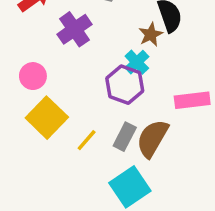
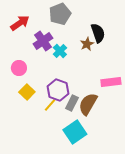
cyan cross: (137, 62) -> (60, 51), moved
purple hexagon: (125, 85) -> (58, 90), moved
yellow square: (47, 118) -> (27, 92), size x0.7

